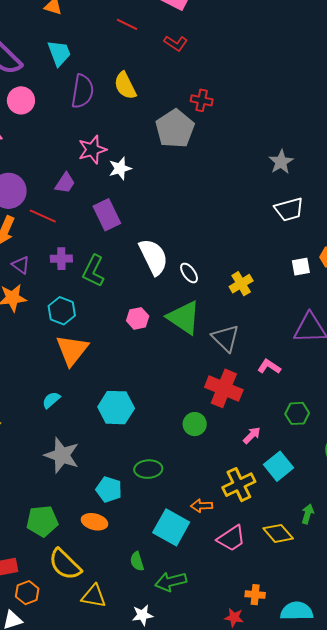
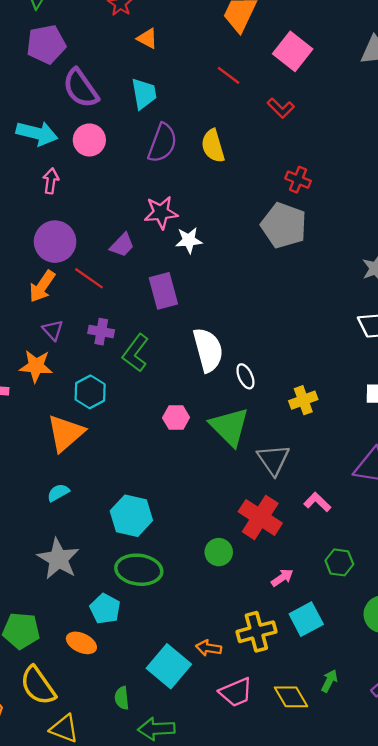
gray pentagon: (175, 129) -> (284, 225), moved, turned -30
orange triangle: (72, 350) -> (66, 433), moved
green ellipse: (148, 469) -> (139, 570), moved, size x1.4

